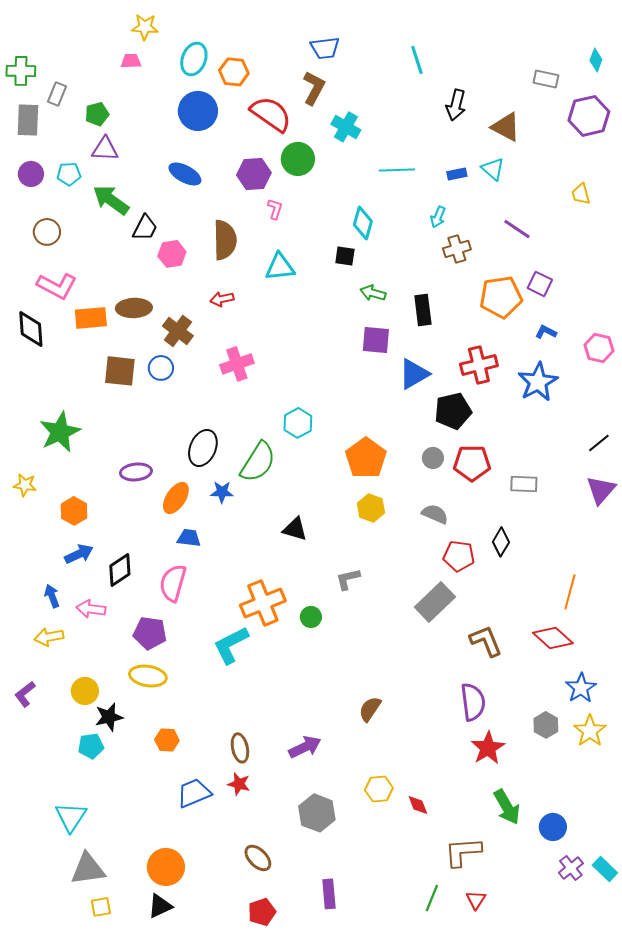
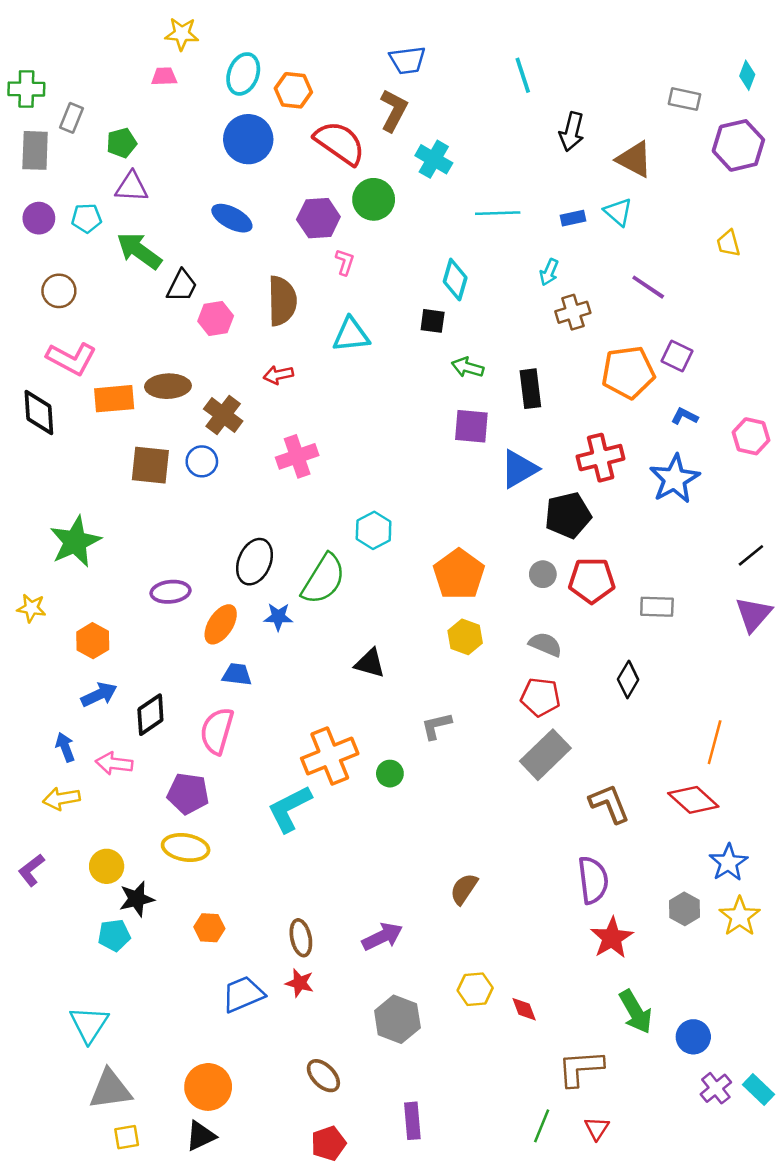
red pentagon: (459, 556) -> (540, 697), moved

